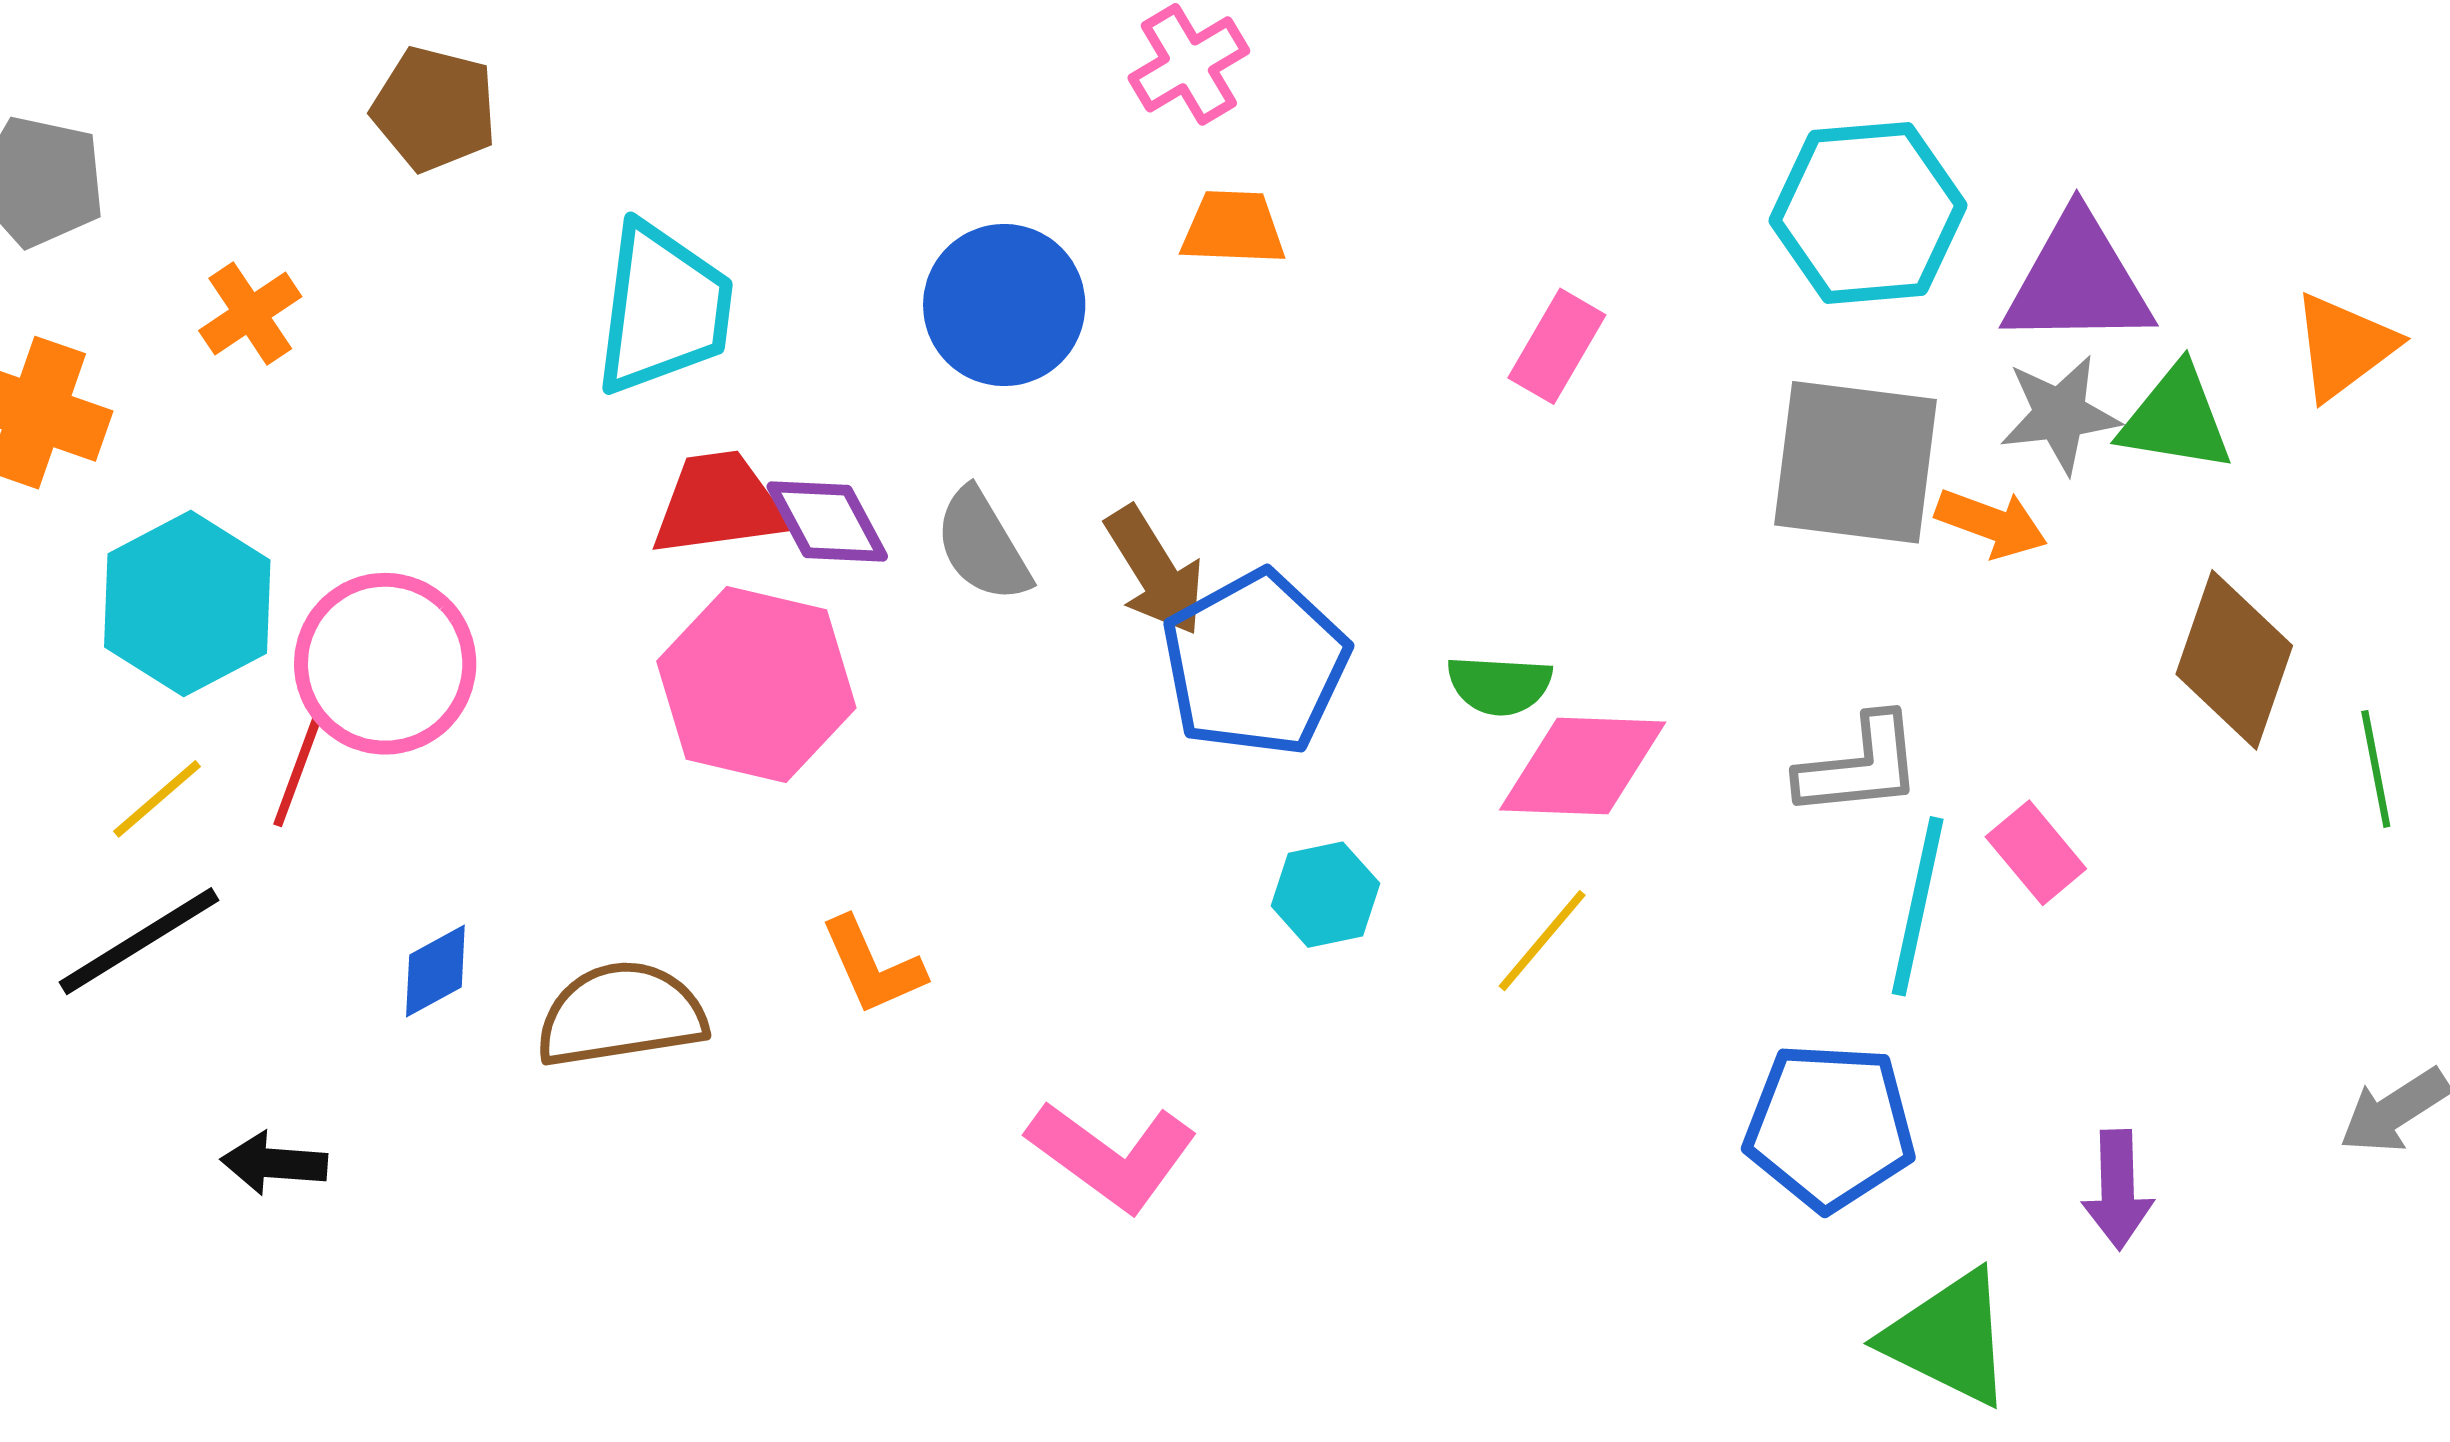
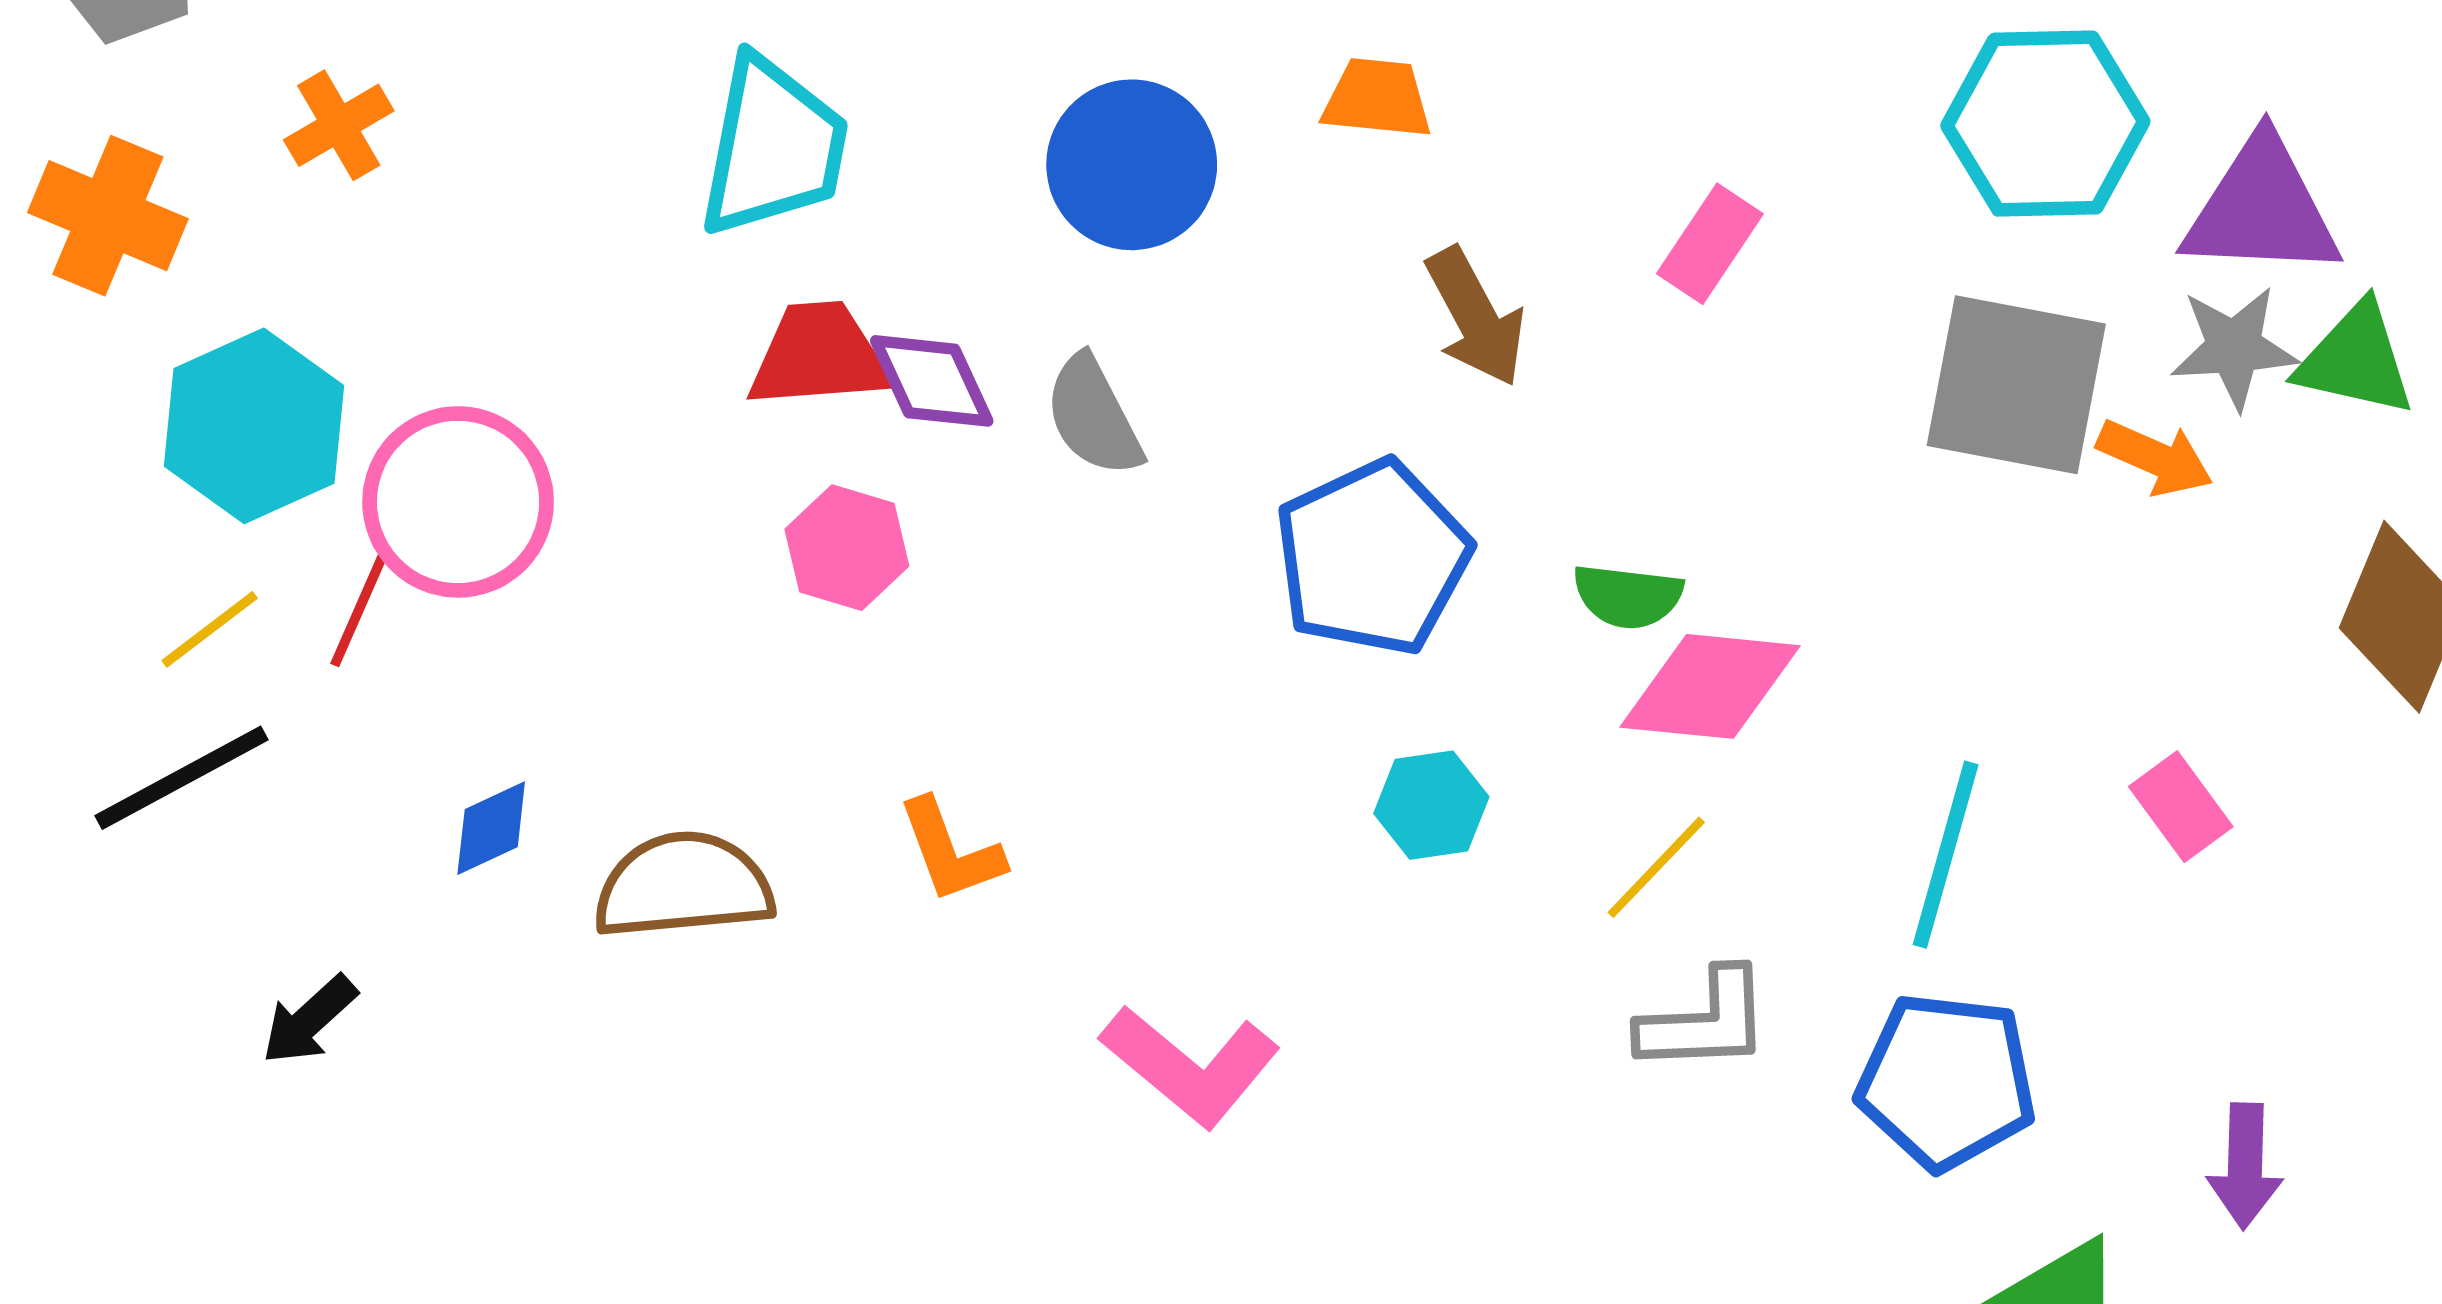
brown arrow: (1155, 571) -> (1476, 317), moved
pink hexagon: (756, 685) -> (847, 548), size x0.6
gray L-shape: (1860, 766) -> (1705, 1021), moved
cyan line: (1918, 906) -> (1946, 855), moved
black arrow: (274, 1163) -> (309, 1020), turned -50

